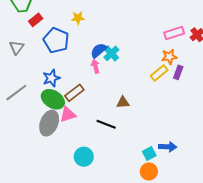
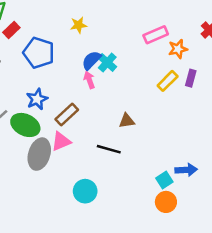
yellow star: (78, 18) -> (79, 25), moved
pink rectangle: (174, 33) -> (156, 35), moved
orange star: (169, 57) -> (178, 49), moved
green ellipse: (53, 99) -> (25, 125), moved

